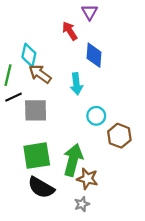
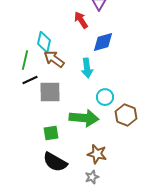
blue diamond: (94, 55) -> (103, 42), turned 70
green square: (37, 156) -> (51, 133), size x0.6
green arrow: (73, 160) -> (84, 118), moved, turned 80

